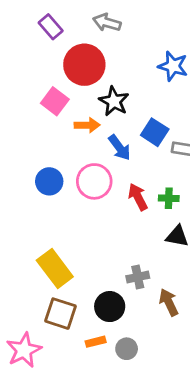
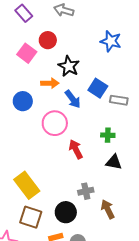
red circle: (84, 65) -> (48, 40), size x0.6
pink square: (55, 101) -> (27, 53), moved
blue circle: (49, 181) -> (23, 101), moved
red arrow: (138, 197) -> (76, 149), moved

